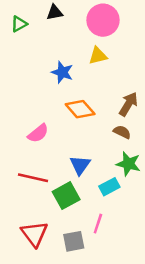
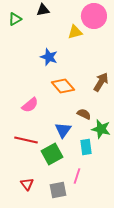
pink circle: (103, 20) -> (94, 16), moved
yellow triangle: (98, 56) -> (75, 32), moved
brown semicircle: (122, 132) -> (84, 114), moved
cyan rectangle: (109, 187) -> (86, 147), turned -70
red triangle: (34, 234) -> (27, 184), size x0.6

